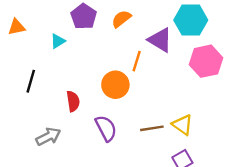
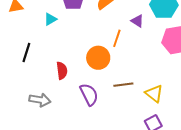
purple triangle: (160, 40) -> (137, 21), size x0.6
brown line: (152, 128) -> (123, 85), moved
gray arrow: (48, 136) -> (40, 100), turned 35

